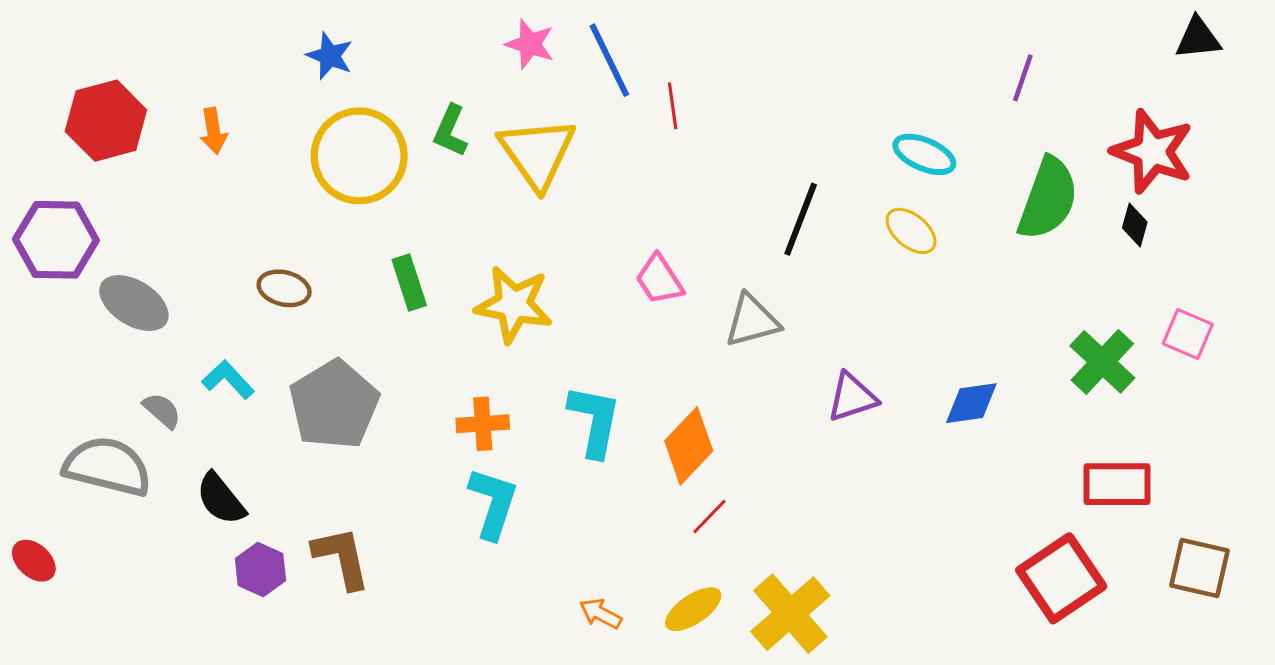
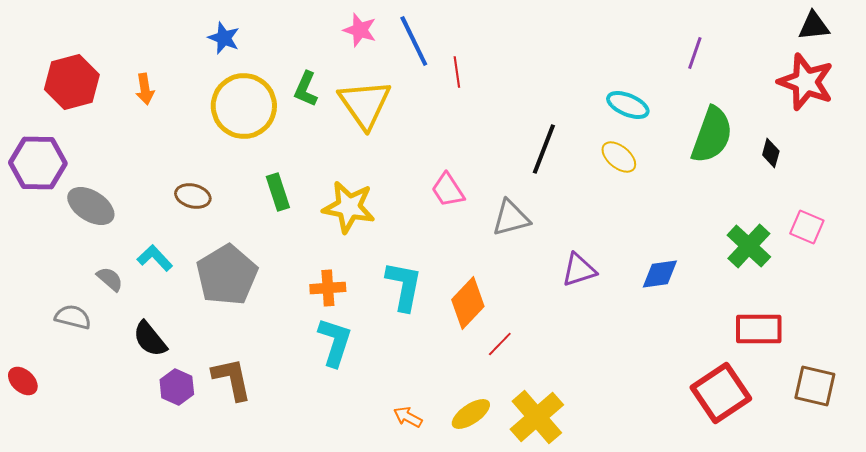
red star: (1152, 151) -> (806, 82), moved
gray semicircle: (107, 466) -> (73, 317), size x0.6
red line: (709, 516) -> (500, 344), moved

